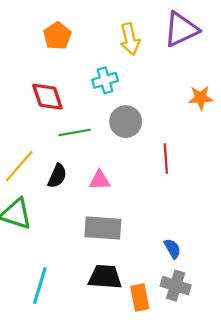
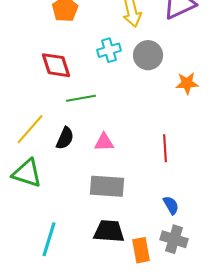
orange star: (201, 98) -> (187, 83), moved
gray circle: (126, 122) -> (148, 55), moved
red line: (166, 159) -> (165, 148), moved

